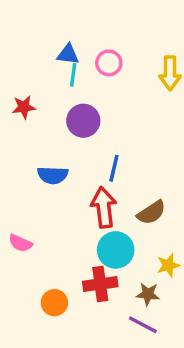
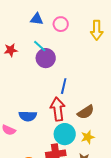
cyan line: (73, 75) -> (40, 46), moved, turned -56
blue semicircle: (53, 175) -> (28, 116), moved
yellow star: (168, 265) -> (88, 137), moved

